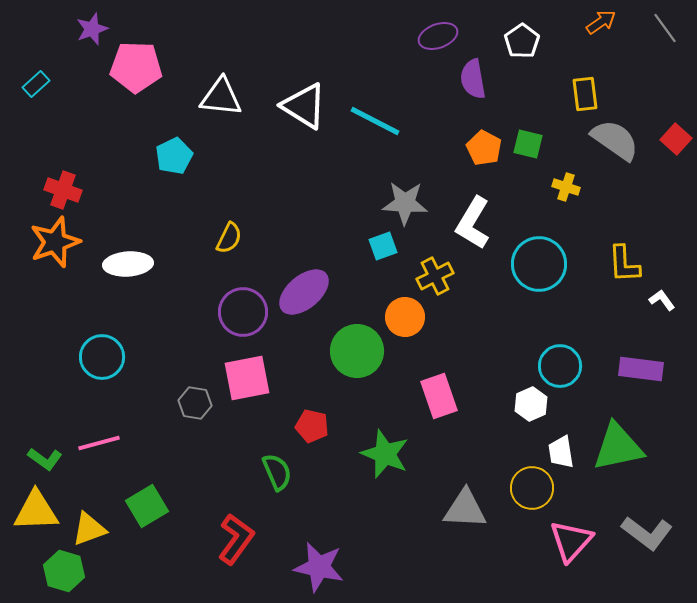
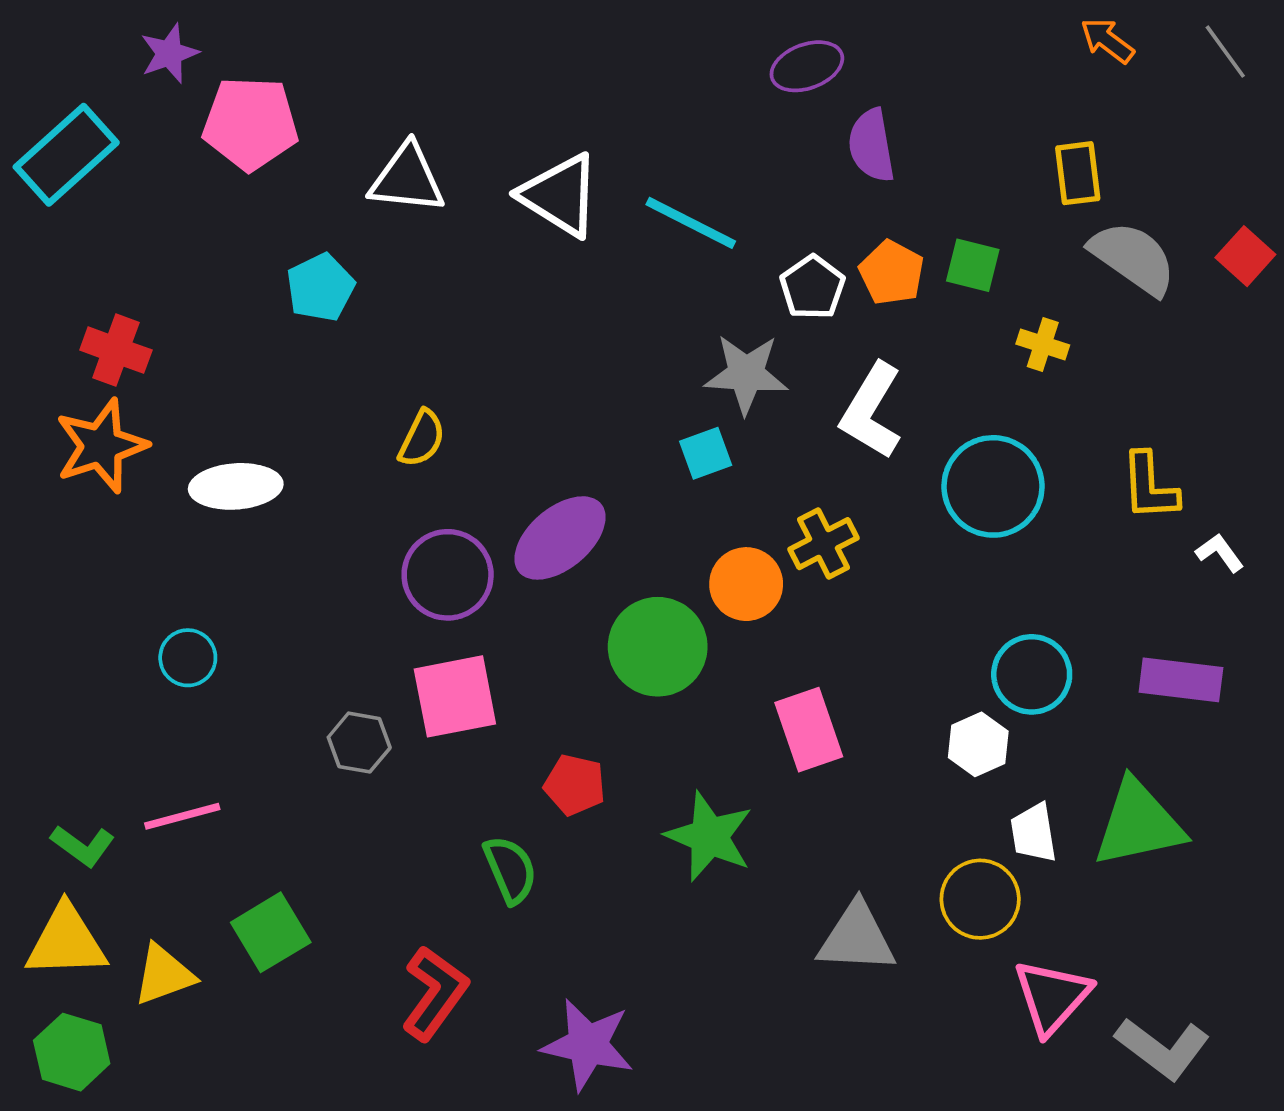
orange arrow: (601, 22) -> (1107, 40), turned -108
white pentagon: (522, 41) -> (812, 287), moved
cyan rectangle: (36, 84) -> (66, 155), size x2.0
yellow cross: (435, 276) -> (823, 544), moved
cyan circle: (102, 357) -> (188, 658), size x0.7
gray L-shape: (647, 533) -> (1163, 1048), moved
green hexagon: (64, 571) -> (72, 1052), moved

